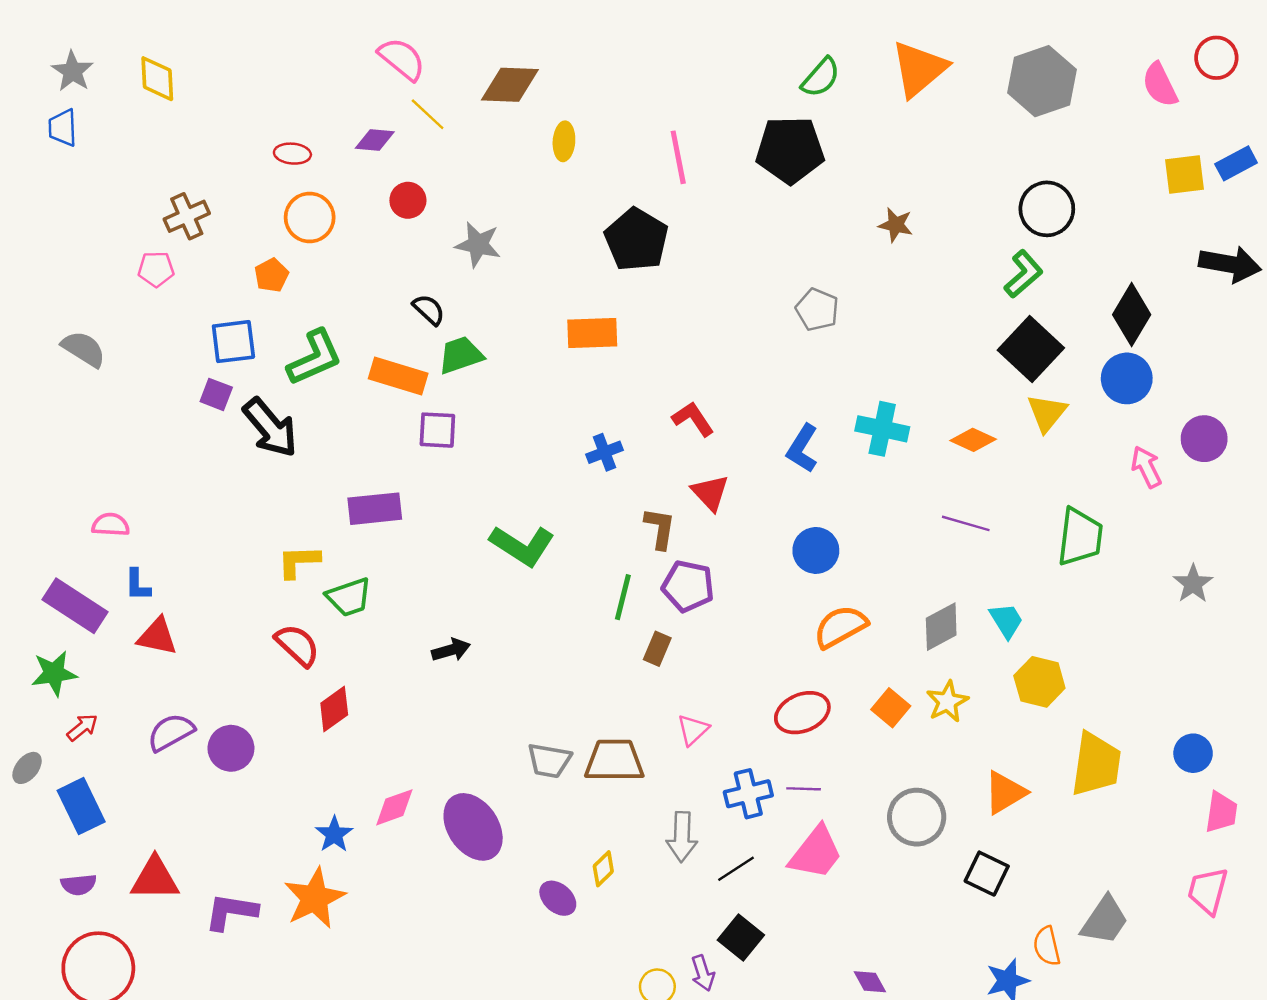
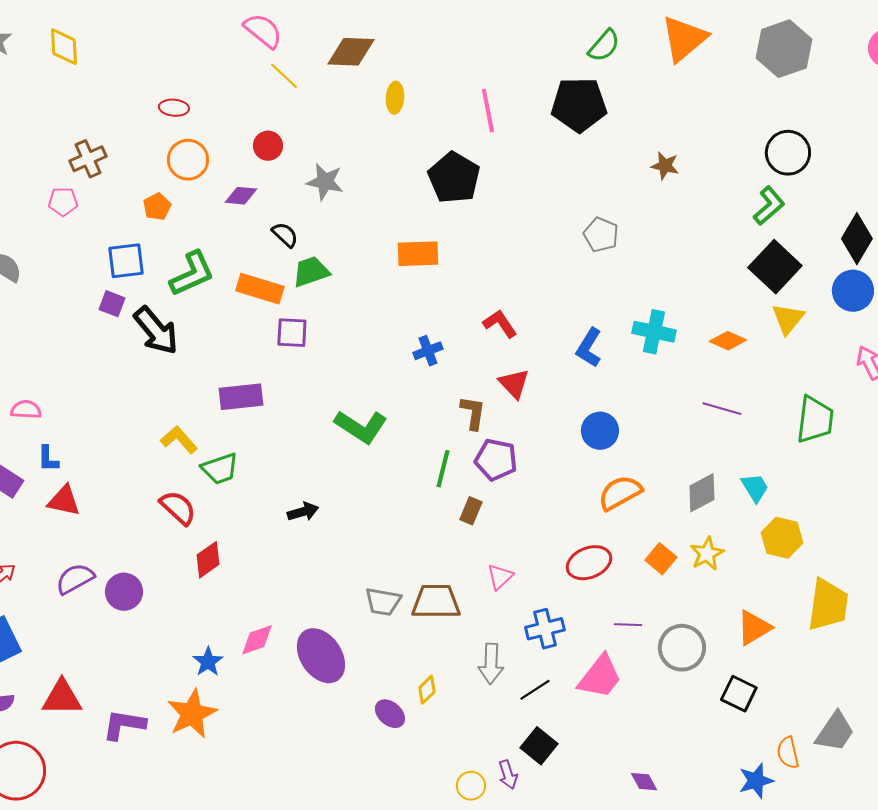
purple diamond: (375, 140) -> (241, 196), moved
yellow L-shape: (299, 562) -> (179, 440), turned 51
purple line: (804, 789) -> (628, 625), moved

